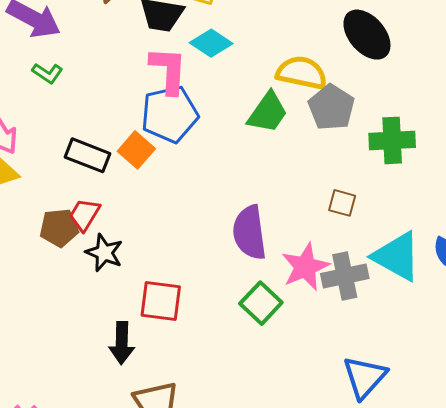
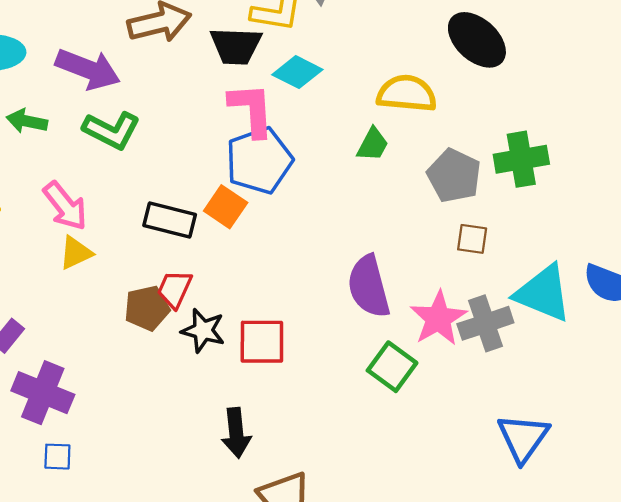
green L-shape: (47, 73) -> (111, 130), size x1.6
gray pentagon: (331, 107) -> (454, 176), moved
green trapezoid: (268, 112) -> (373, 145), size x0.7
red square: (161, 301) -> (262, 342), moved

